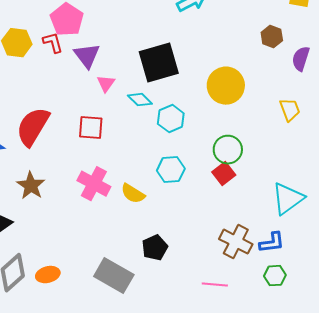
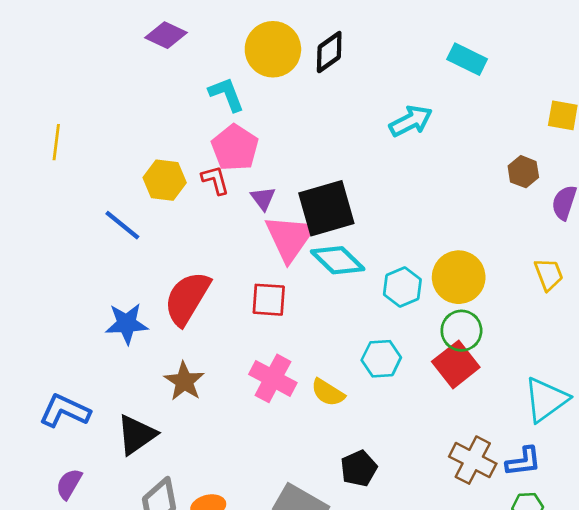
purple triangle: (87, 56) -> (263, 198), size x0.7
black square: (159, 63) -> (326, 208), moved
pink triangle: (106, 84) -> (290, 238), size x2.0
yellow circle: (226, 86) -> (459, 277), moved
cyan diamond: (140, 100) -> (338, 260), size x1.5
cyan hexagon: (171, 119) -> (402, 287), moved
red square: (224, 174) -> (456, 364), size x1.4

